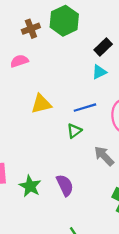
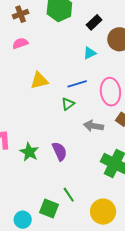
brown cross: (31, 29) -> (21, 14), moved
black rectangle: (103, 47) -> (94, 22), moved
gray arrow: (104, 156) -> (94, 126), turned -36

